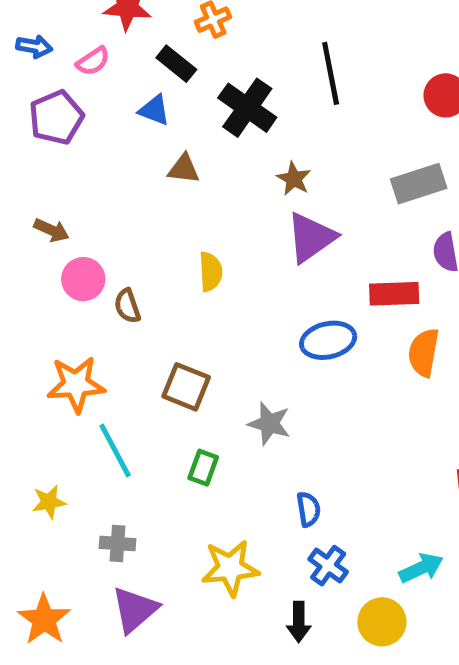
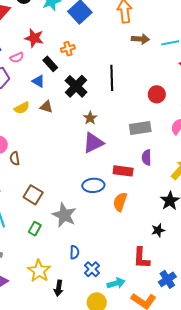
yellow semicircle: (211, 272) -> (22, 108), moved, turned 56
orange semicircle: (424, 353) -> (120, 202), moved
gray star: (269, 424) -> (64, 215), size x1.4
blue cross: (328, 566) -> (92, 269), moved
yellow star: (230, 568) -> (39, 271), turned 30
black arrow: (299, 622) -> (59, 288), moved

